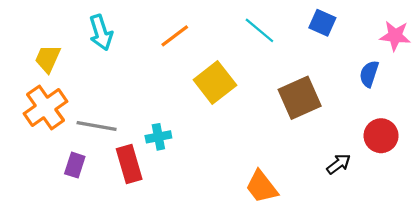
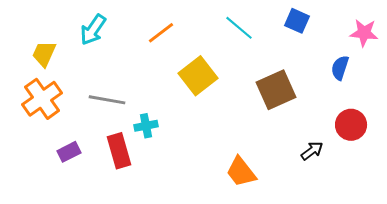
cyan arrow: (101, 33) -> (93, 30), turned 52
gray line: (97, 126) -> (107, 100), moved
purple rectangle: (75, 165) -> (69, 152), turned 45

